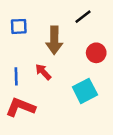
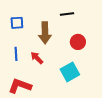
black line: (83, 17) -> (67, 14), turned 32
blue line: (16, 76) -> (16, 54), moved

